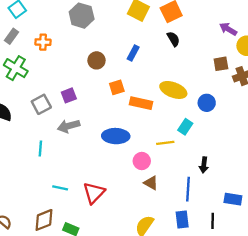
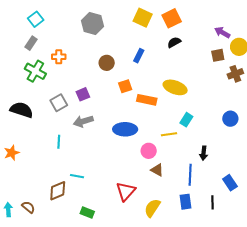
black semicircle: (173, 39) -> (174, 42), turned -88
orange cross: (43, 42) -> (59, 57), moved
brown square: (221, 64) -> (218, 55), moved
blue circle: (207, 103) -> (230, 119), moved
red triangle: (94, 193) -> (126, 191), moved
blue rectangle: (233, 199) -> (230, 183), turned 49
brown diamond: (44, 220) -> (58, 191), moved

